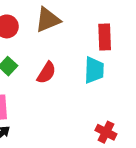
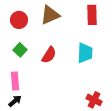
red rectangle: (105, 37) -> (92, 15), moved

